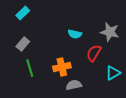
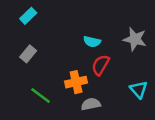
red semicircle: (94, 53) -> (101, 65), moved
green line: (30, 68) -> (40, 96), moved, turned -36
cyan triangle: (113, 73) -> (139, 89), turned -42

